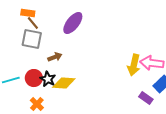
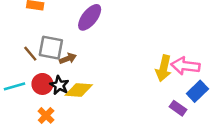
brown line: (33, 23) -> (30, 54), moved
gray square: (32, 39) -> (51, 48), moved

